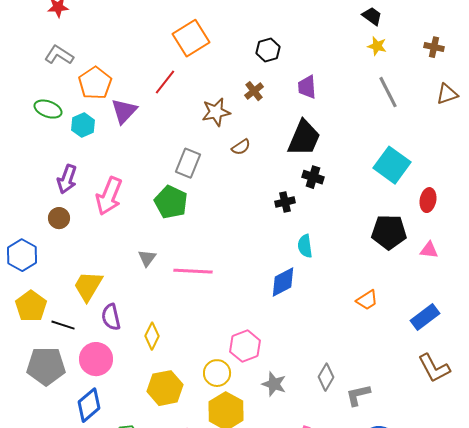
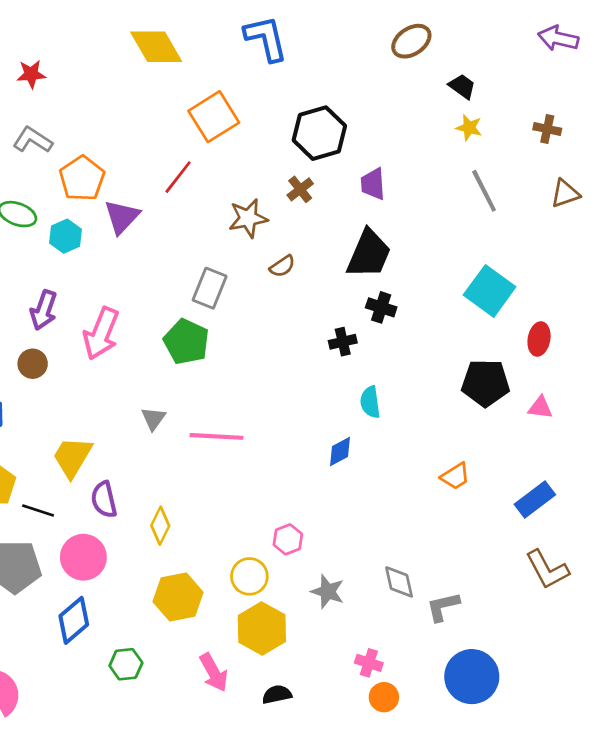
black hexagon: (268, 50) -> (319, 133), size x1.6
blue diamond: (283, 282) -> (340, 452), size x0.7
pink hexagon: (245, 346) -> (288, 539), size x0.7
gray diamond: (326, 377) -> (399, 582), turned -44

